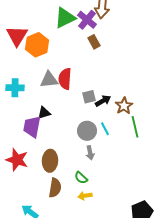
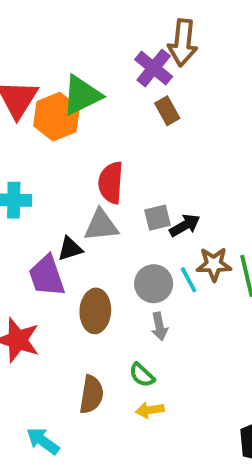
green triangle: (65, 18) -> (82, 95), moved
gray triangle: (49, 80) -> (101, 225), moved
brown star: (124, 106) -> (214, 264), moved, turned 30
purple trapezoid: (32, 127) -> (47, 276), turned -30
brown ellipse: (50, 161) -> (95, 311), moved

